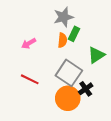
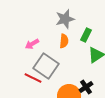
green rectangle: (74, 34) -> (86, 35), moved
gray square: (69, 73) -> (46, 66), moved

